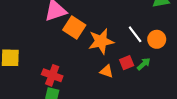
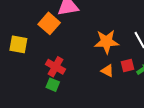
orange square: (74, 27) -> (49, 23), moved

